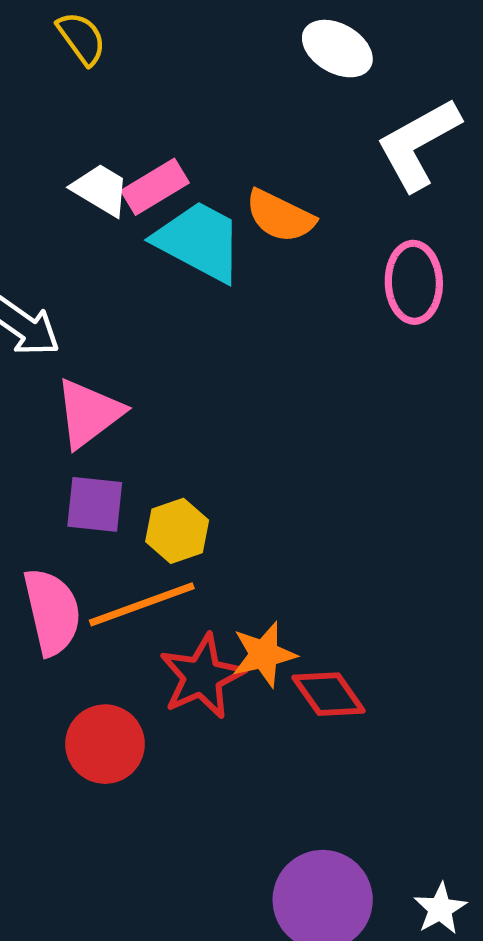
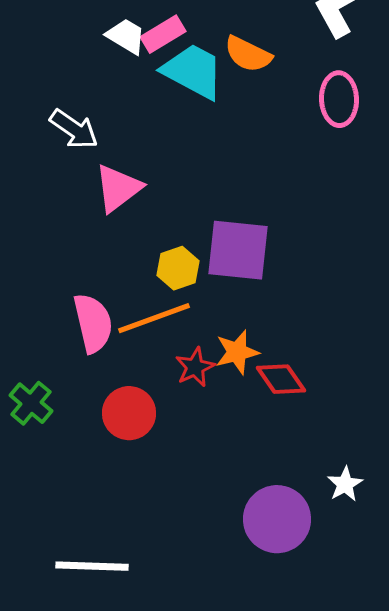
purple square: (95, 504) -> (238, 250), moved, size x1.6
red star: (202, 676) -> (195, 367), size x0.7
white star: (440, 909) -> (345, 484), moved

